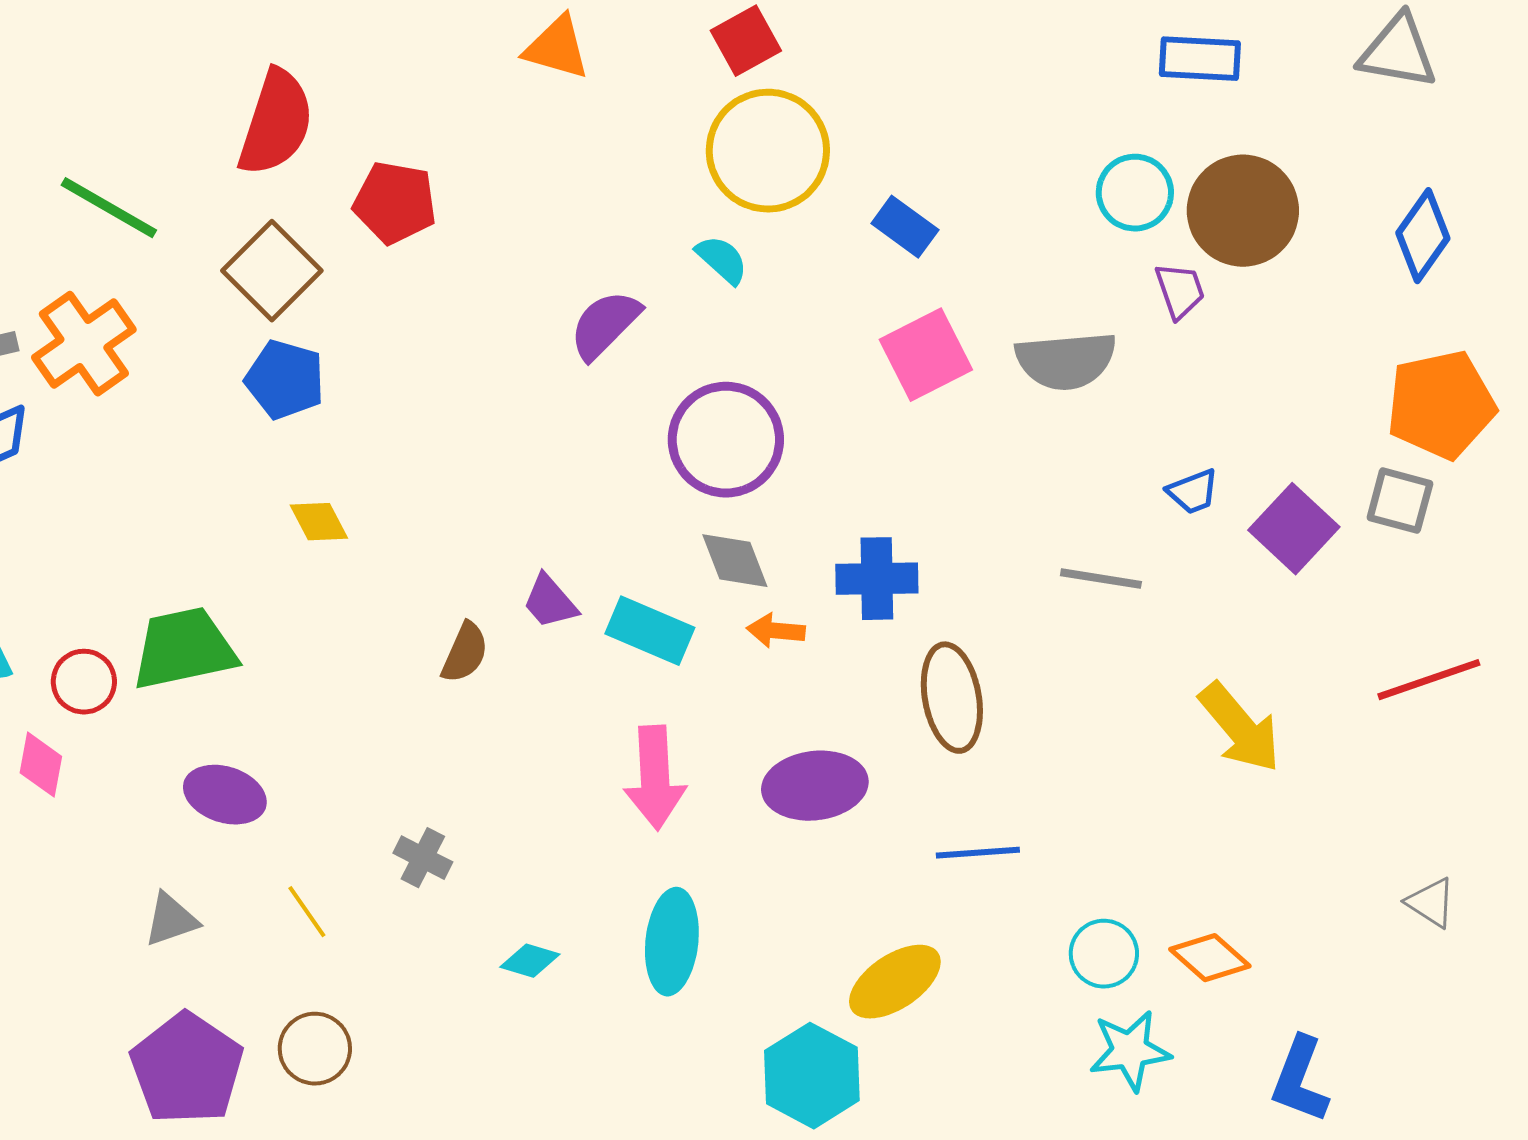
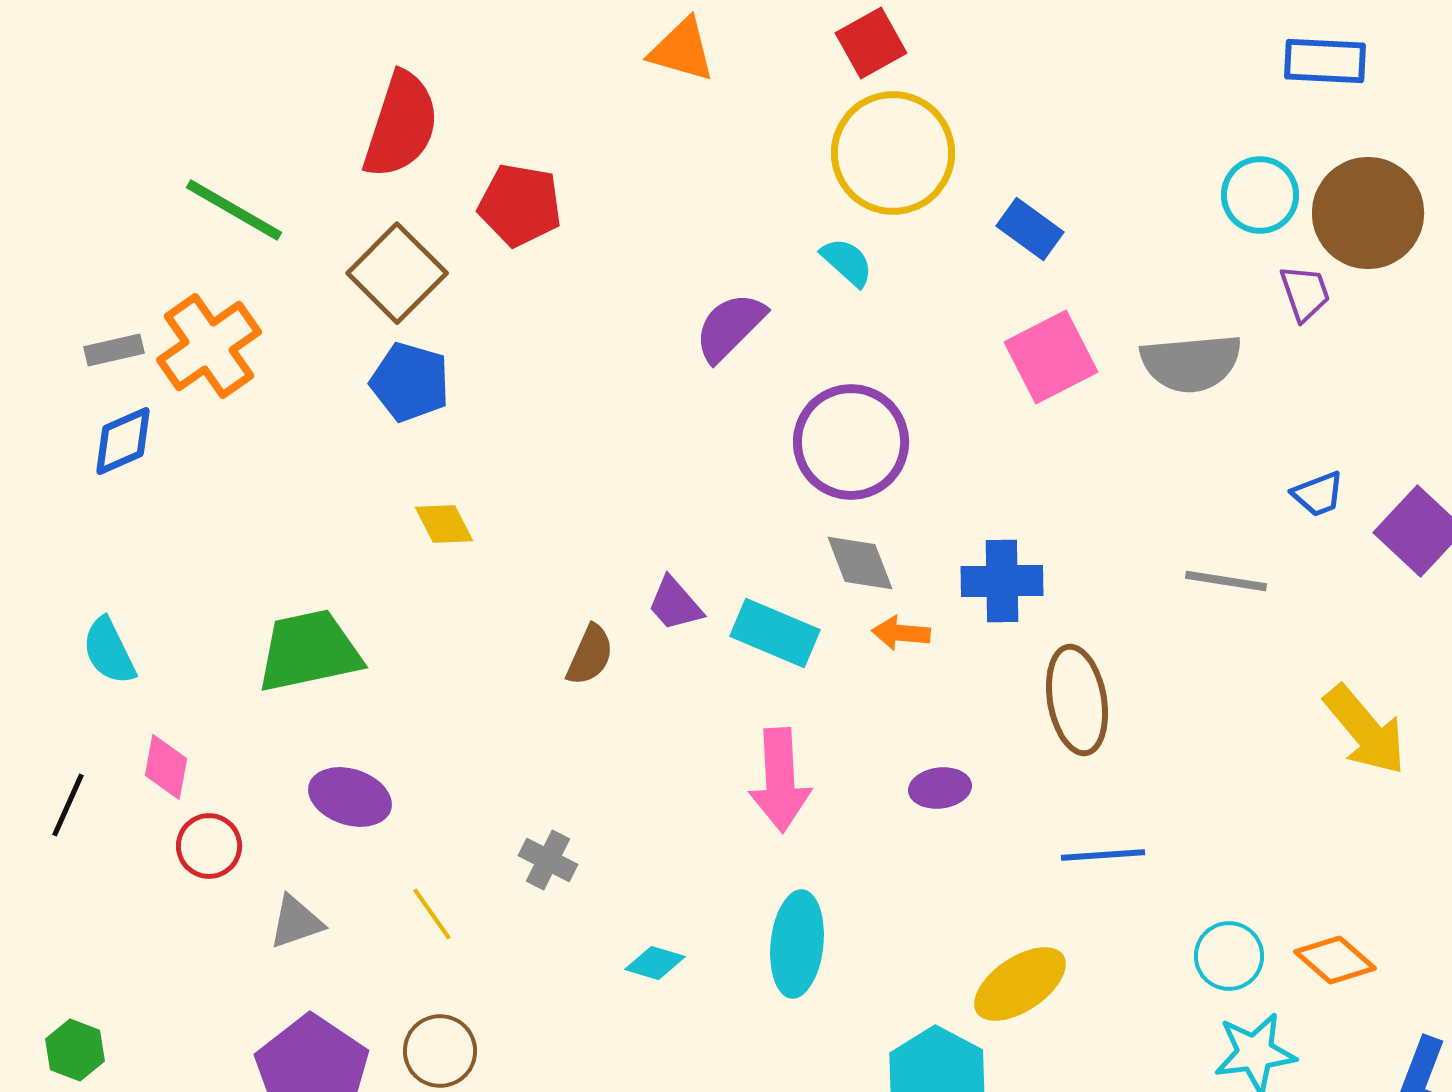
red circle: (84, 682) -> (209, 846), moved
purple ellipse: (815, 786) -> (940, 788), size x0.6

